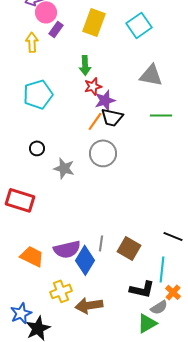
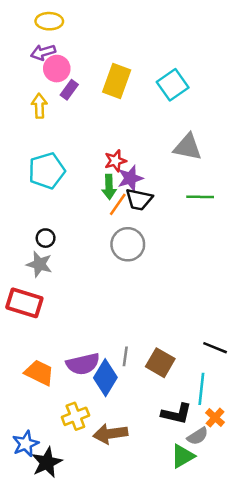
green arrow: (85, 65) -> (109, 187), moved
gray star: (64, 168) -> (39, 264), moved

